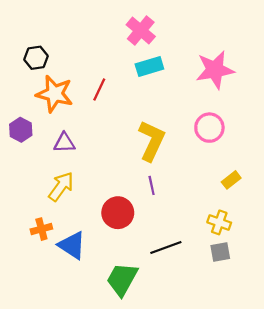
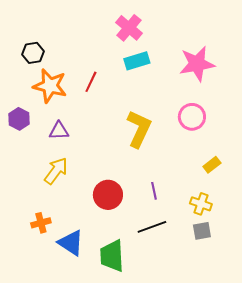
purple line: (152, 185) -> (154, 191), moved
orange cross: (41, 229) -> (41, 223), moved
blue triangle: (72, 245) -> (71, 243), moved
green trapezoid: (122, 279) -> (112, 256), turned -32

